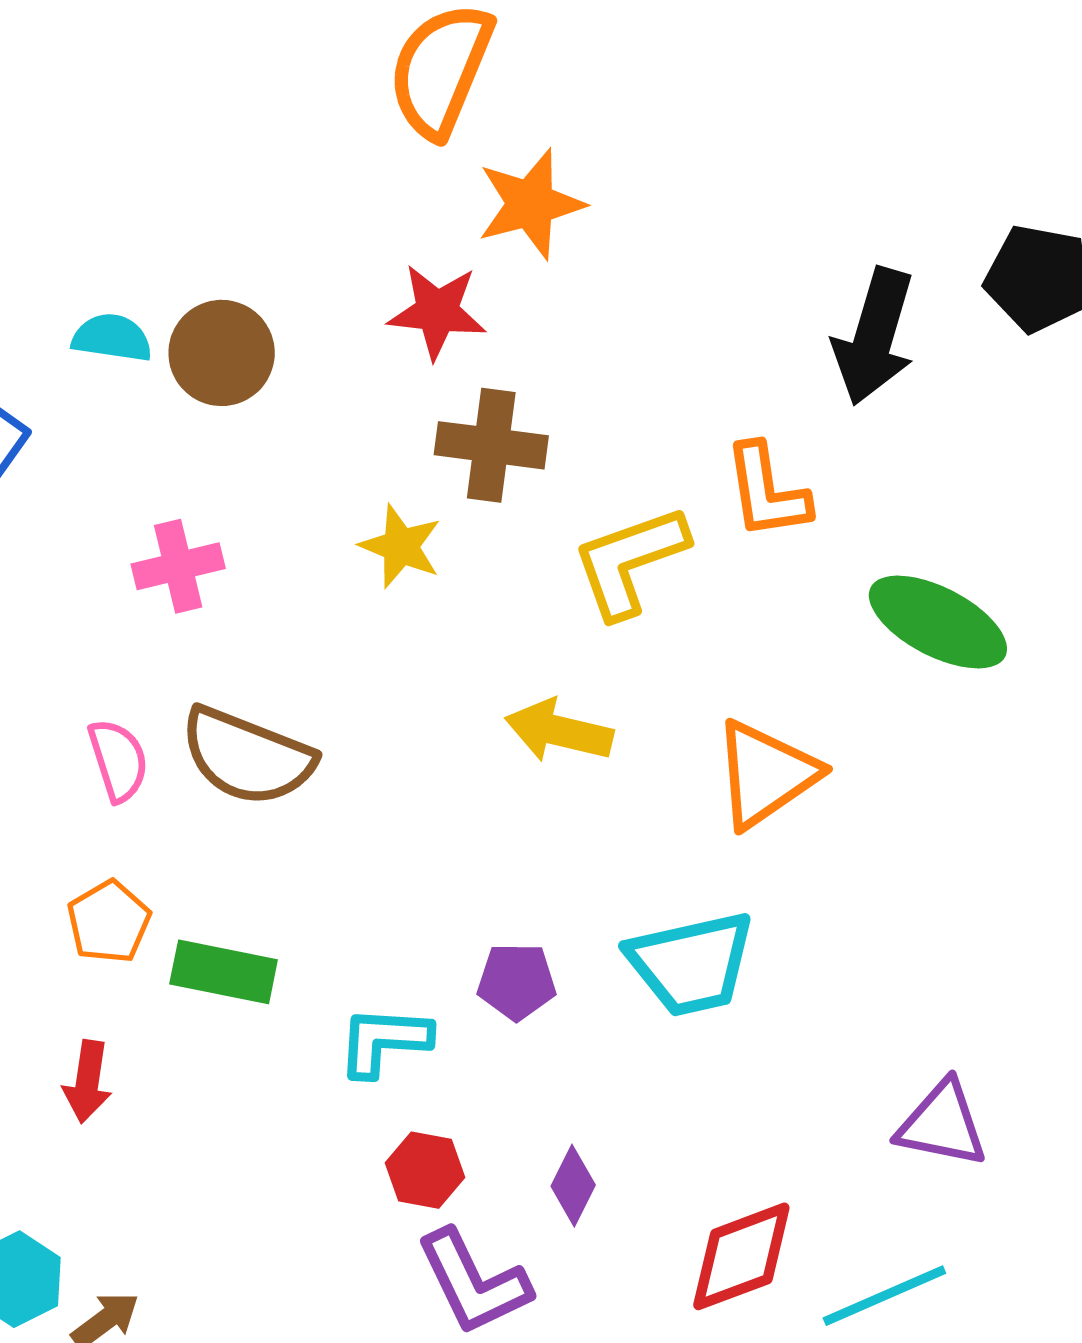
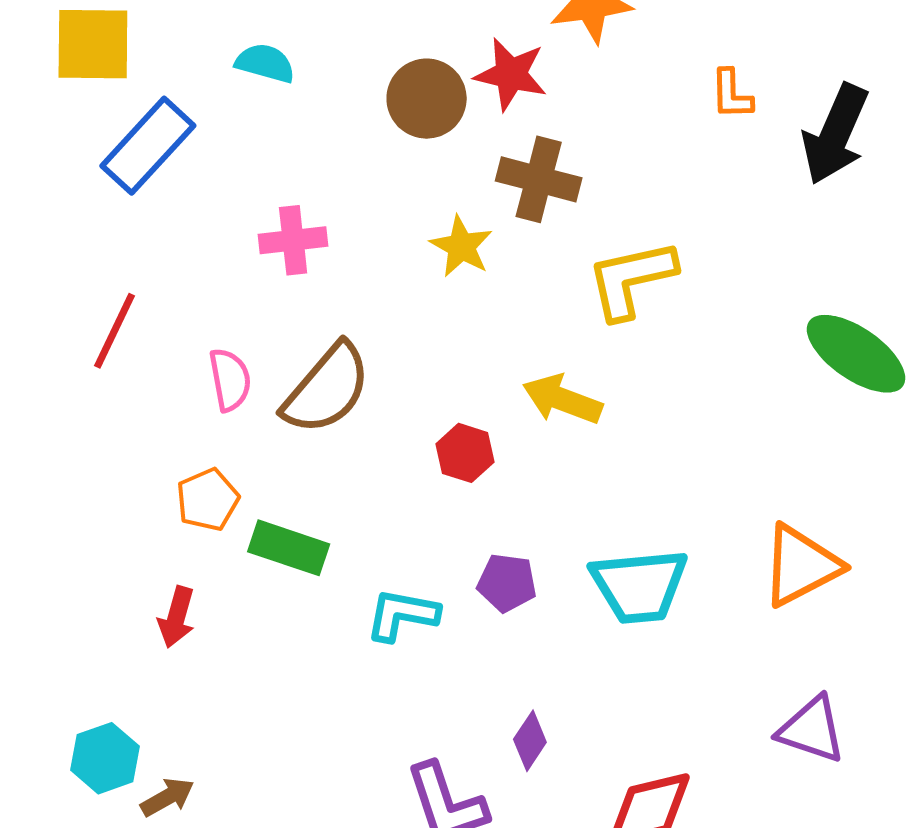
brown circle: (222, 353) -> (427, 99), moved
orange L-shape: (767, 491) -> (732, 94), moved, size x0.7
brown semicircle: (247, 756) -> (327, 389), turned -78
orange triangle: (766, 774) -> (801, 566), moved
red hexagon: (425, 1170) -> (465, 453), moved

